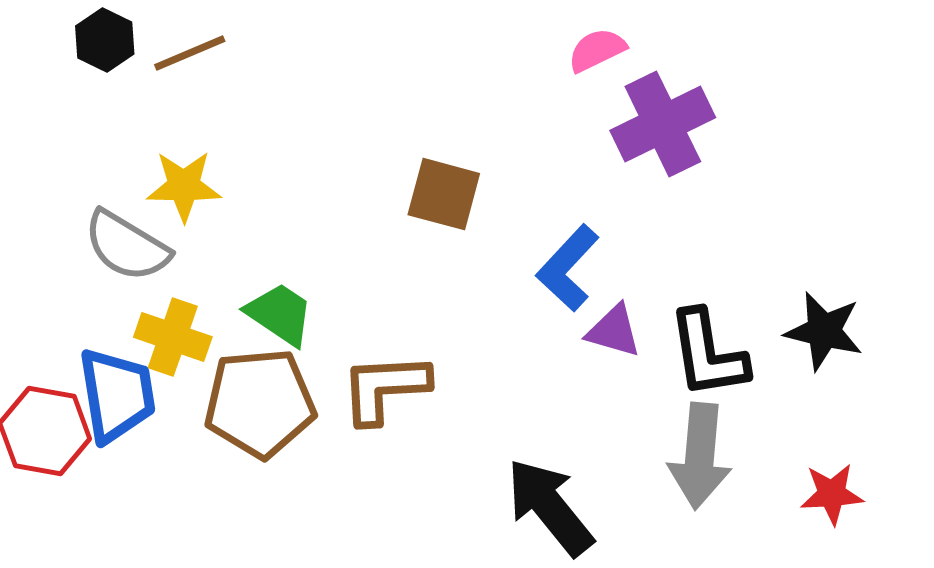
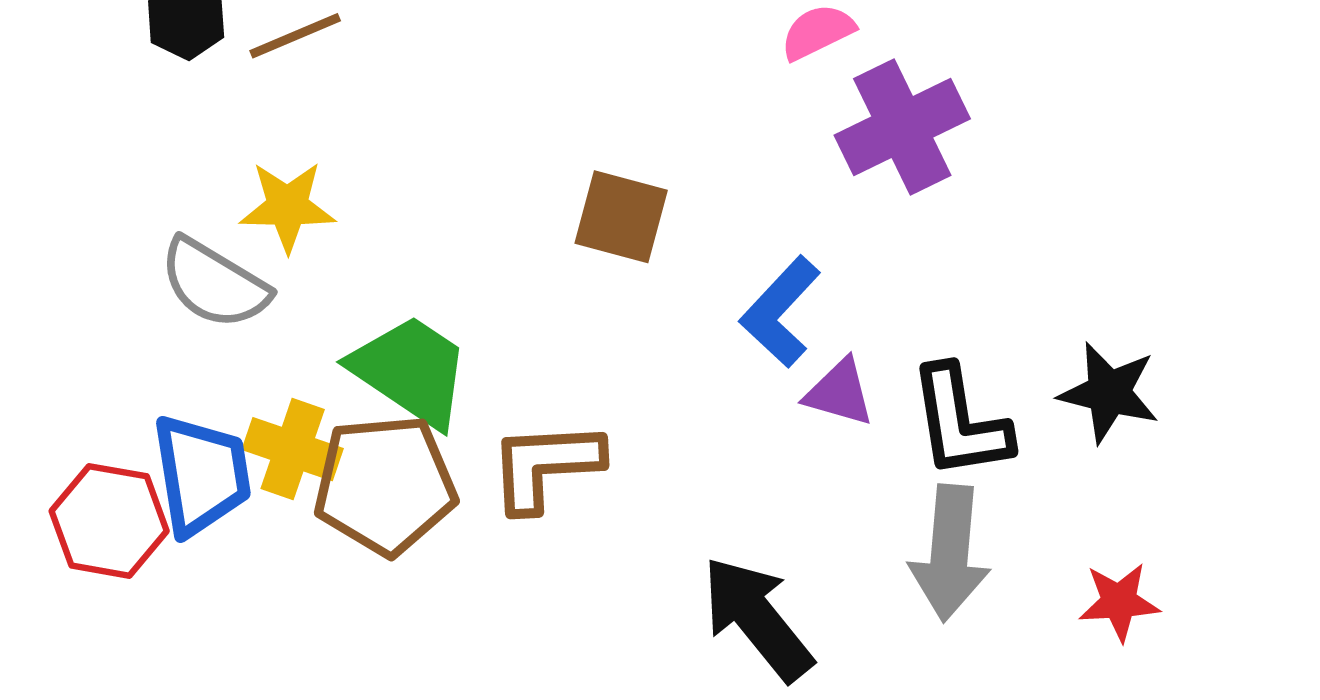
green trapezoid: (280, 314) -> (411, 371), size x1.4
yellow cross: (173, 337) -> (293, 449), moved

